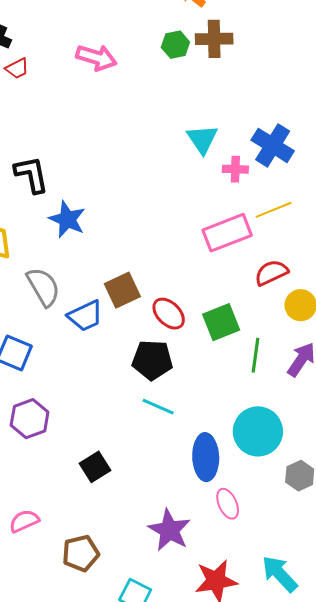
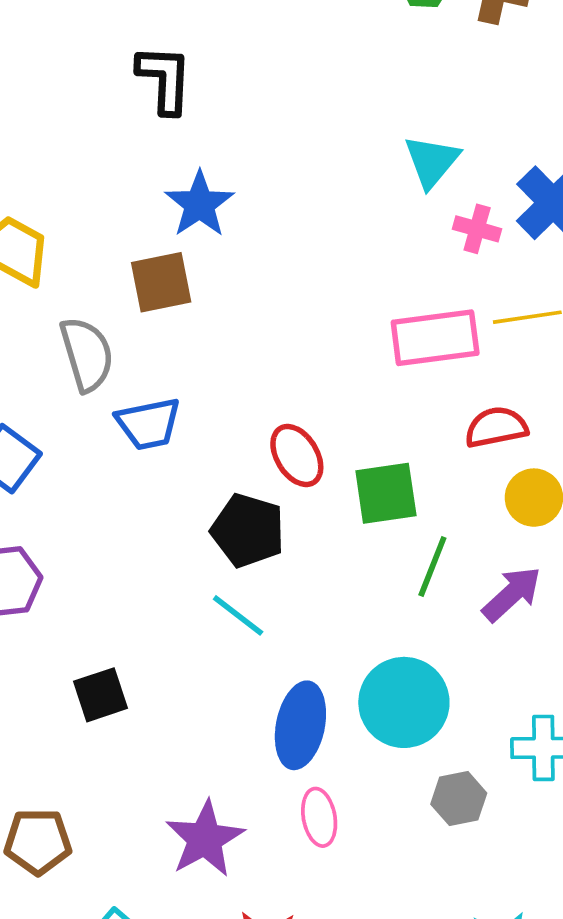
black L-shape: (31, 174) -> (164, 79), moved
blue star: (67, 219) -> (199, 204), moved
brown square: (122, 290) -> (161, 282), moved

